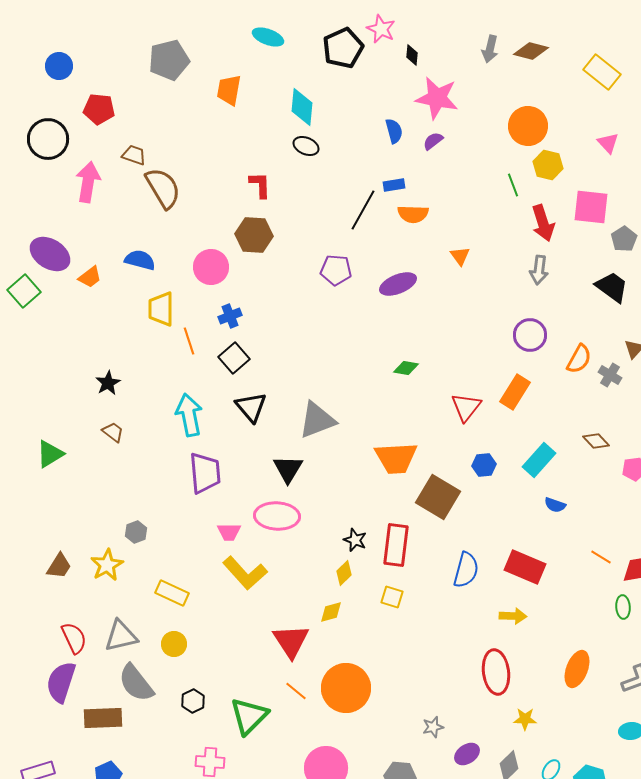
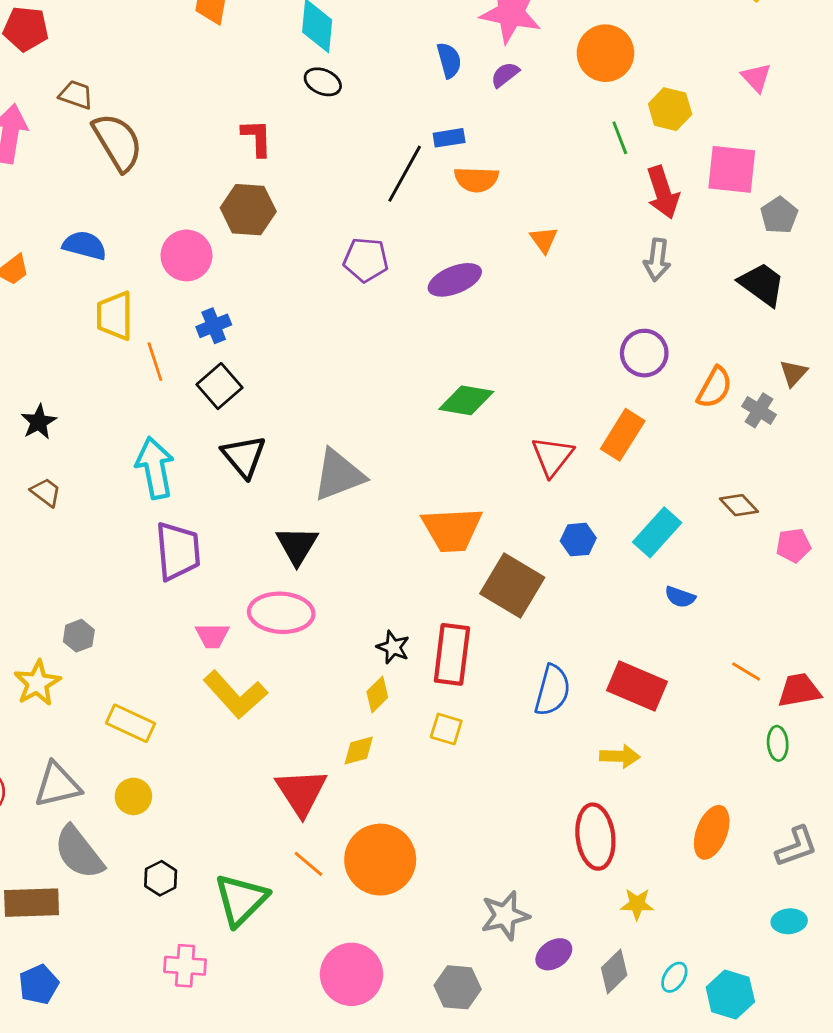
orange circle: (528, 126) -> (605, 53), moved
green diamond: (406, 368) -> (466, 400), size x1.5
gray star: (433, 727) -> (505, 916), size x1.6

